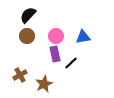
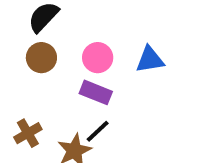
purple rectangle: (55, 54) -> (96, 92), turned -56
black line: (71, 63) -> (98, 131), moved

